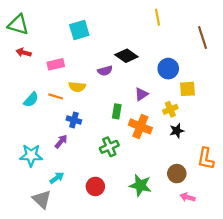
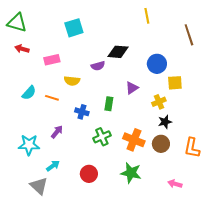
black diamond: (126, 56) -> (118, 52), turned -30
orange line: (56, 96) -> (52, 98), moved
blue cross: (74, 120) -> (82, 112), moved
orange cross: (140, 126) -> (134, 140), moved
brown circle: (177, 174) -> (161, 144), moved

